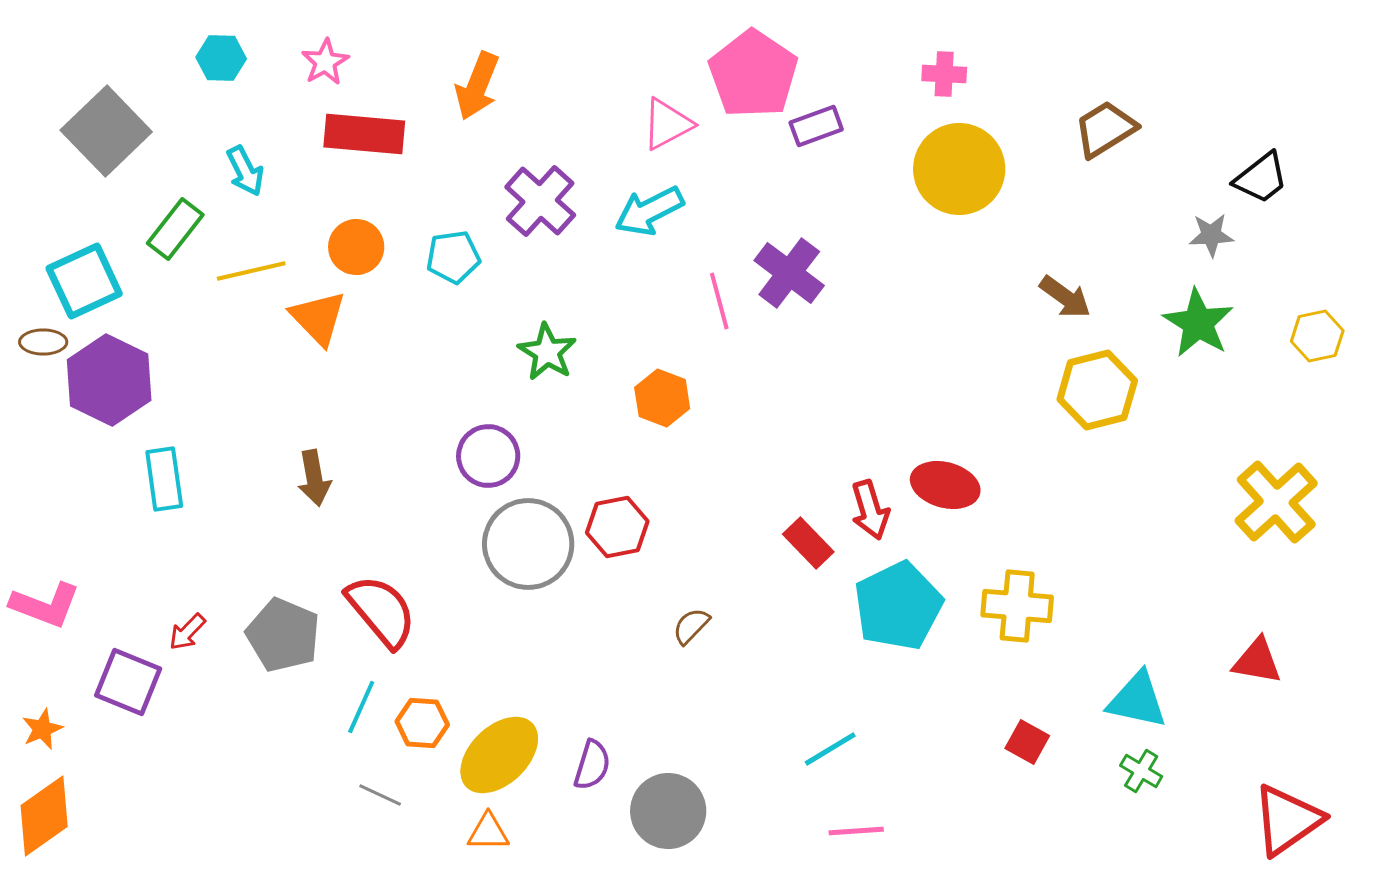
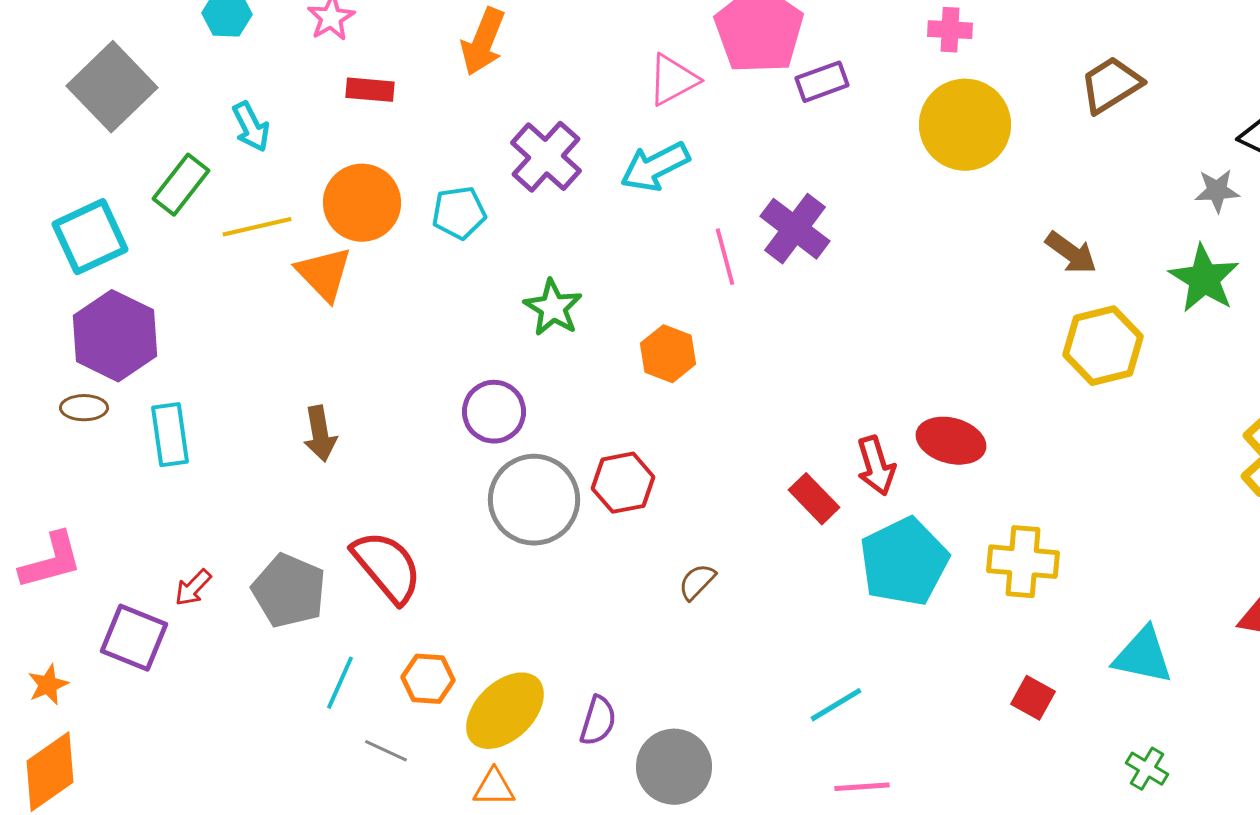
red rectangle: (364, 134) -> (370, 90), size x0.6
orange circle: (356, 247) -> (362, 203), size x1.4
brown ellipse: (43, 342) -> (84, 408), moved
pink L-shape: (45, 605) -> (51, 561), turned -36
cyan line: (361, 707) -> (340, 683), moved
green cross: (1141, 771) -> (1147, 769), moved

